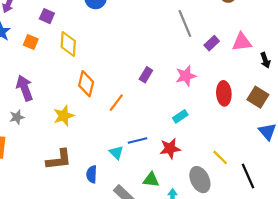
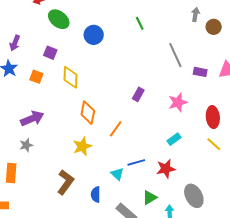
purple rectangle: (212, 43) -> (200, 72), turned 56
purple rectangle: (146, 75) -> (138, 94), moved
purple arrow: (25, 88) -> (32, 118), turned 90
yellow star: (64, 116) -> (82, 146), moved
yellow line: (220, 157) -> (214, 144), moved
brown L-shape: (59, 160) -> (66, 182), turned -45
green triangle: (151, 180) -> (150, 198), turned -35

